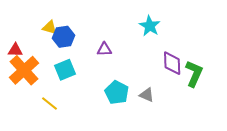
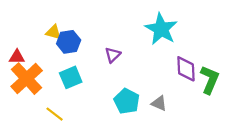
cyan star: (150, 26) -> (161, 29), size x1.4
purple triangle: (104, 49) -> (113, 55), turned -42

